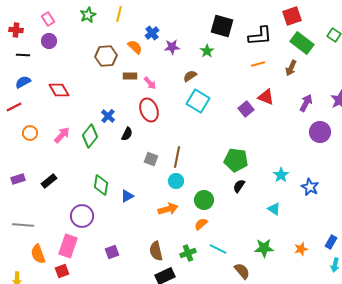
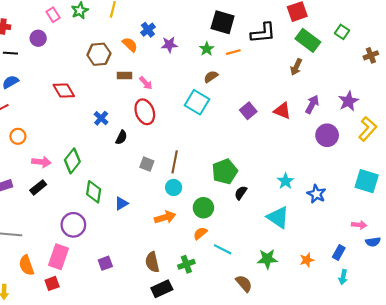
pink rectangle: (48, 19) -> (53, 15), moved
orange line: (258, 64) -> (233, 52), moved
brown semicircle: (190, 76) -> (211, 77), moved
red diamond: (59, 90) -> (64, 90), moved
red triangle: (266, 97) -> (282, 111), moved
pink arrow: (62, 135) -> (41, 162), moved, turned 54
green diamond: (90, 136) -> (72, 161), moved
green pentagon: (236, 160) -> (225, 171), moved, turned -30
cyan triangle: (274, 209) -> (278, 217), size x1.6
cyan line: (218, 249) -> (223, 249), moved

